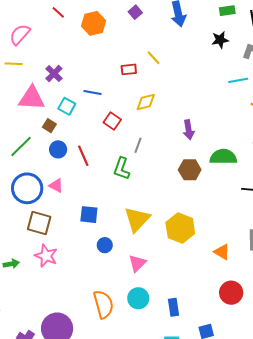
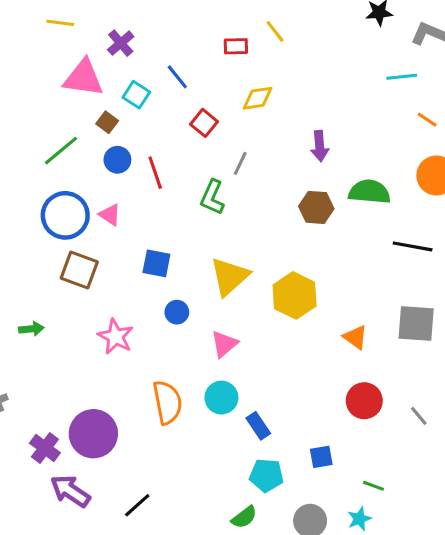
blue line: (92, 92) -> (177, 77), turned 36
pink star: (46, 256) -> (116, 336), moved
blue rectangle: (174, 307) -> (258, 426), moved, turned -30

